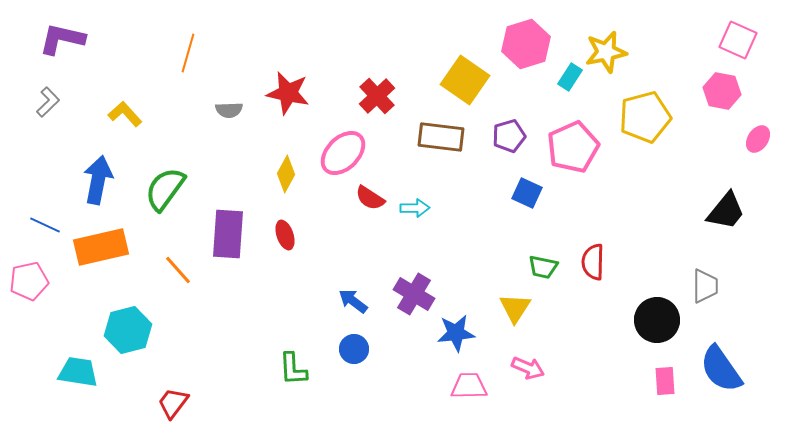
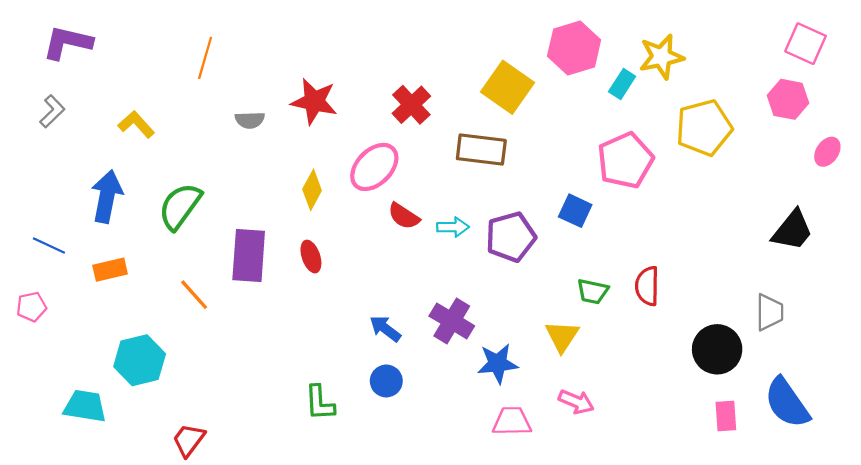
purple pentagon: (509, 136) -> (511, 237), moved, size x1.4
orange rectangle: (101, 247) -> (110, 270), size x0.6
pink pentagon: (29, 281) -> (31, 307), size x0.7

